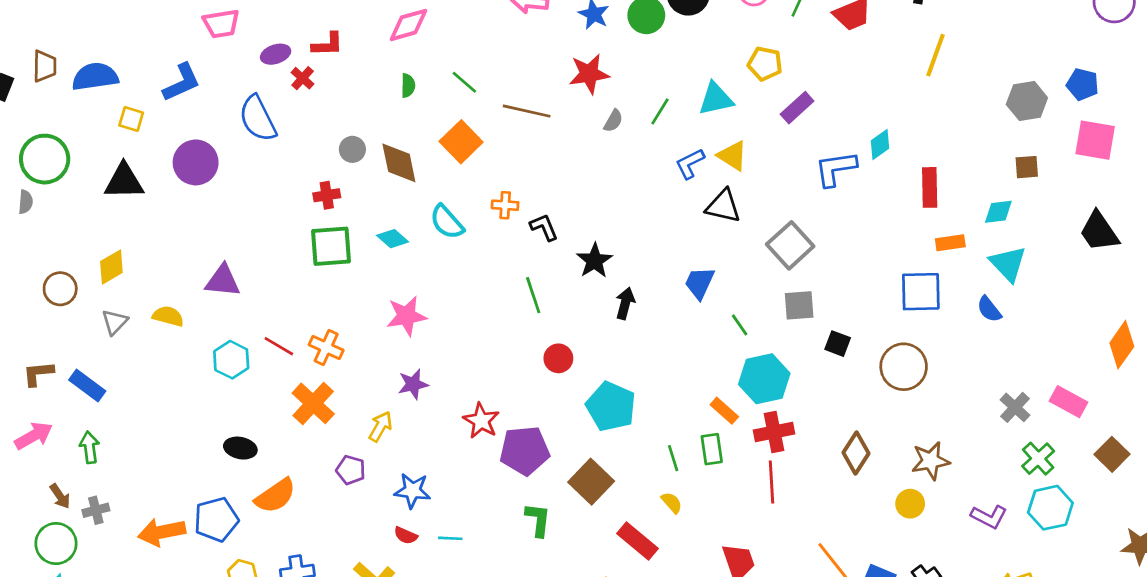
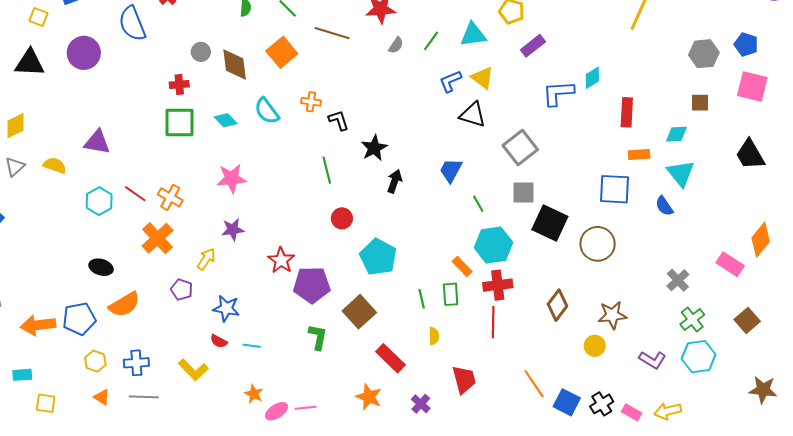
black square: (838, 344) -> (550, 223), size x1.8
pink rectangle: (1069, 402) -> (730, 264), moved
yellow semicircle: (672, 503) -> (434, 336), moved, turned 36

